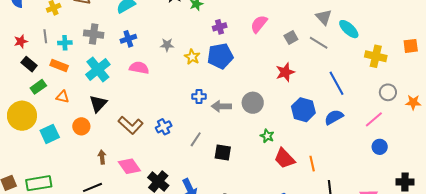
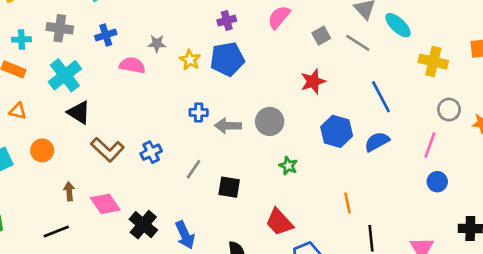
pink semicircle: (139, 68) -> (132, 65), moved
black triangle: (98, 104) -> (79, 112), moved, turned -42
pink line: (374, 119) -> (430, 145), turned -30
red trapezoid: (284, 158) -> (279, 222), moved

